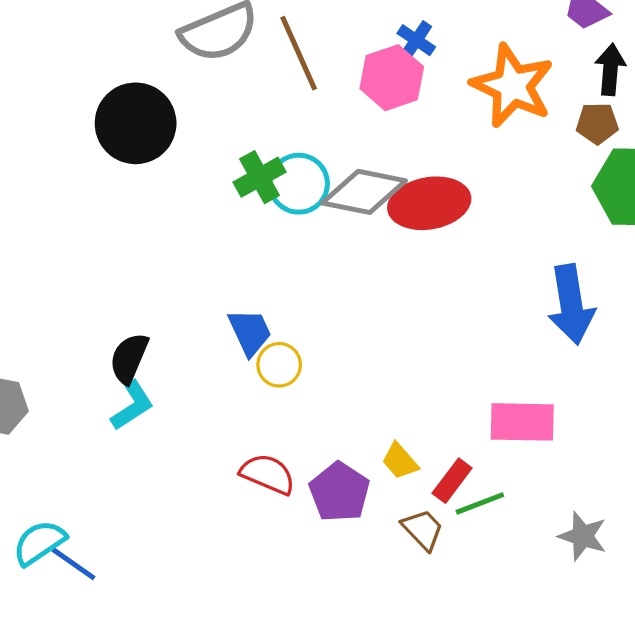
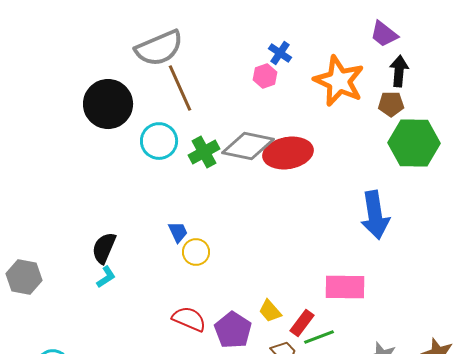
brown line: (299, 53) -> (180, 88), moved
pink hexagon: (392, 78) -> (265, 76), size x0.6
green cross: (260, 177) -> (204, 152), moved
cyan circle: (299, 184) -> (159, 141), moved
blue trapezoid: (250, 332) -> (178, 232), size x0.7
cyan L-shape: (132, 406) -> (106, 277), size x0.7

